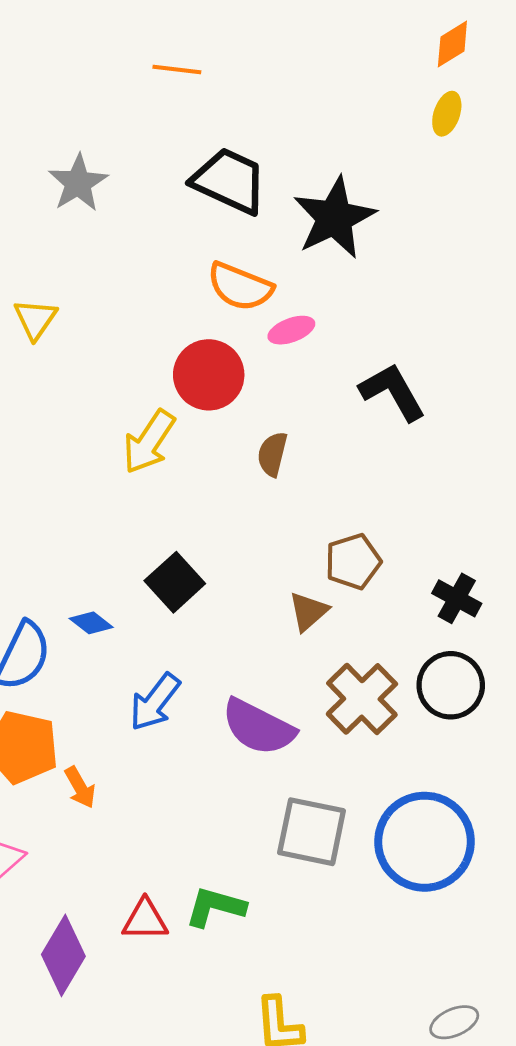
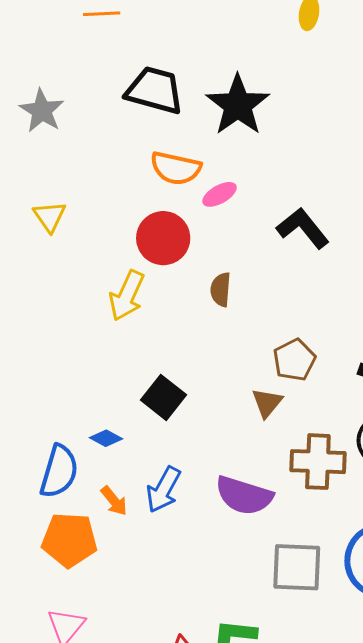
yellow triangle: (35, 319) -> (50, 216), moved
brown cross: (362, 699) -> (318, 462), turned -34
orange arrow: (80, 787) -> (114, 501), moved

